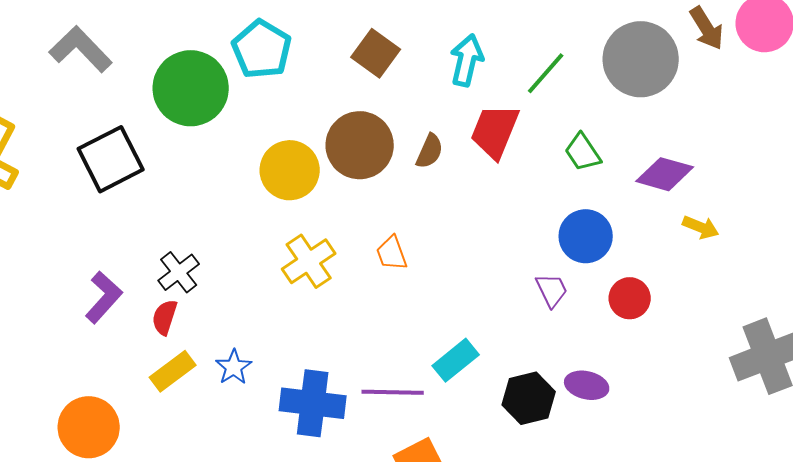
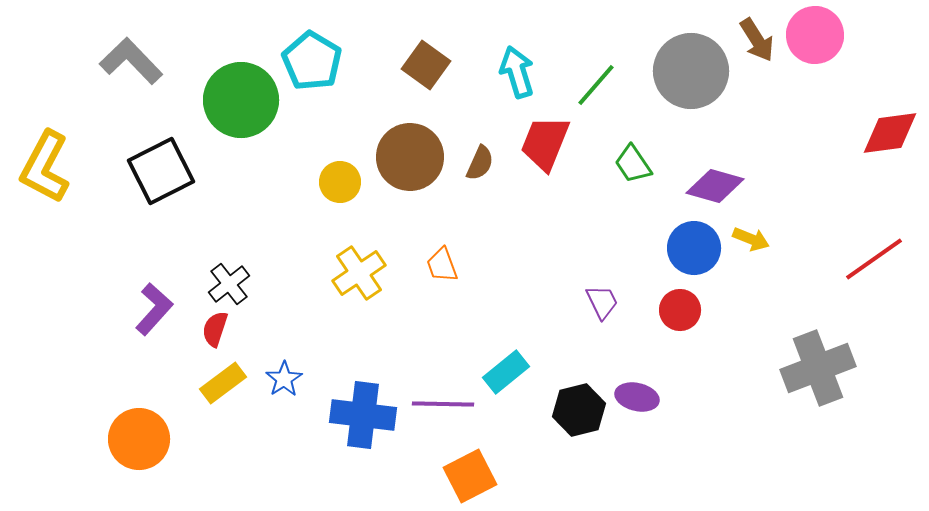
cyan arrow: (467, 60) -> (517, 72), turned -30
yellow circle: (290, 170) -> (340, 182), size x0.7
blue circle: (586, 236) -> (694, 248), moved

